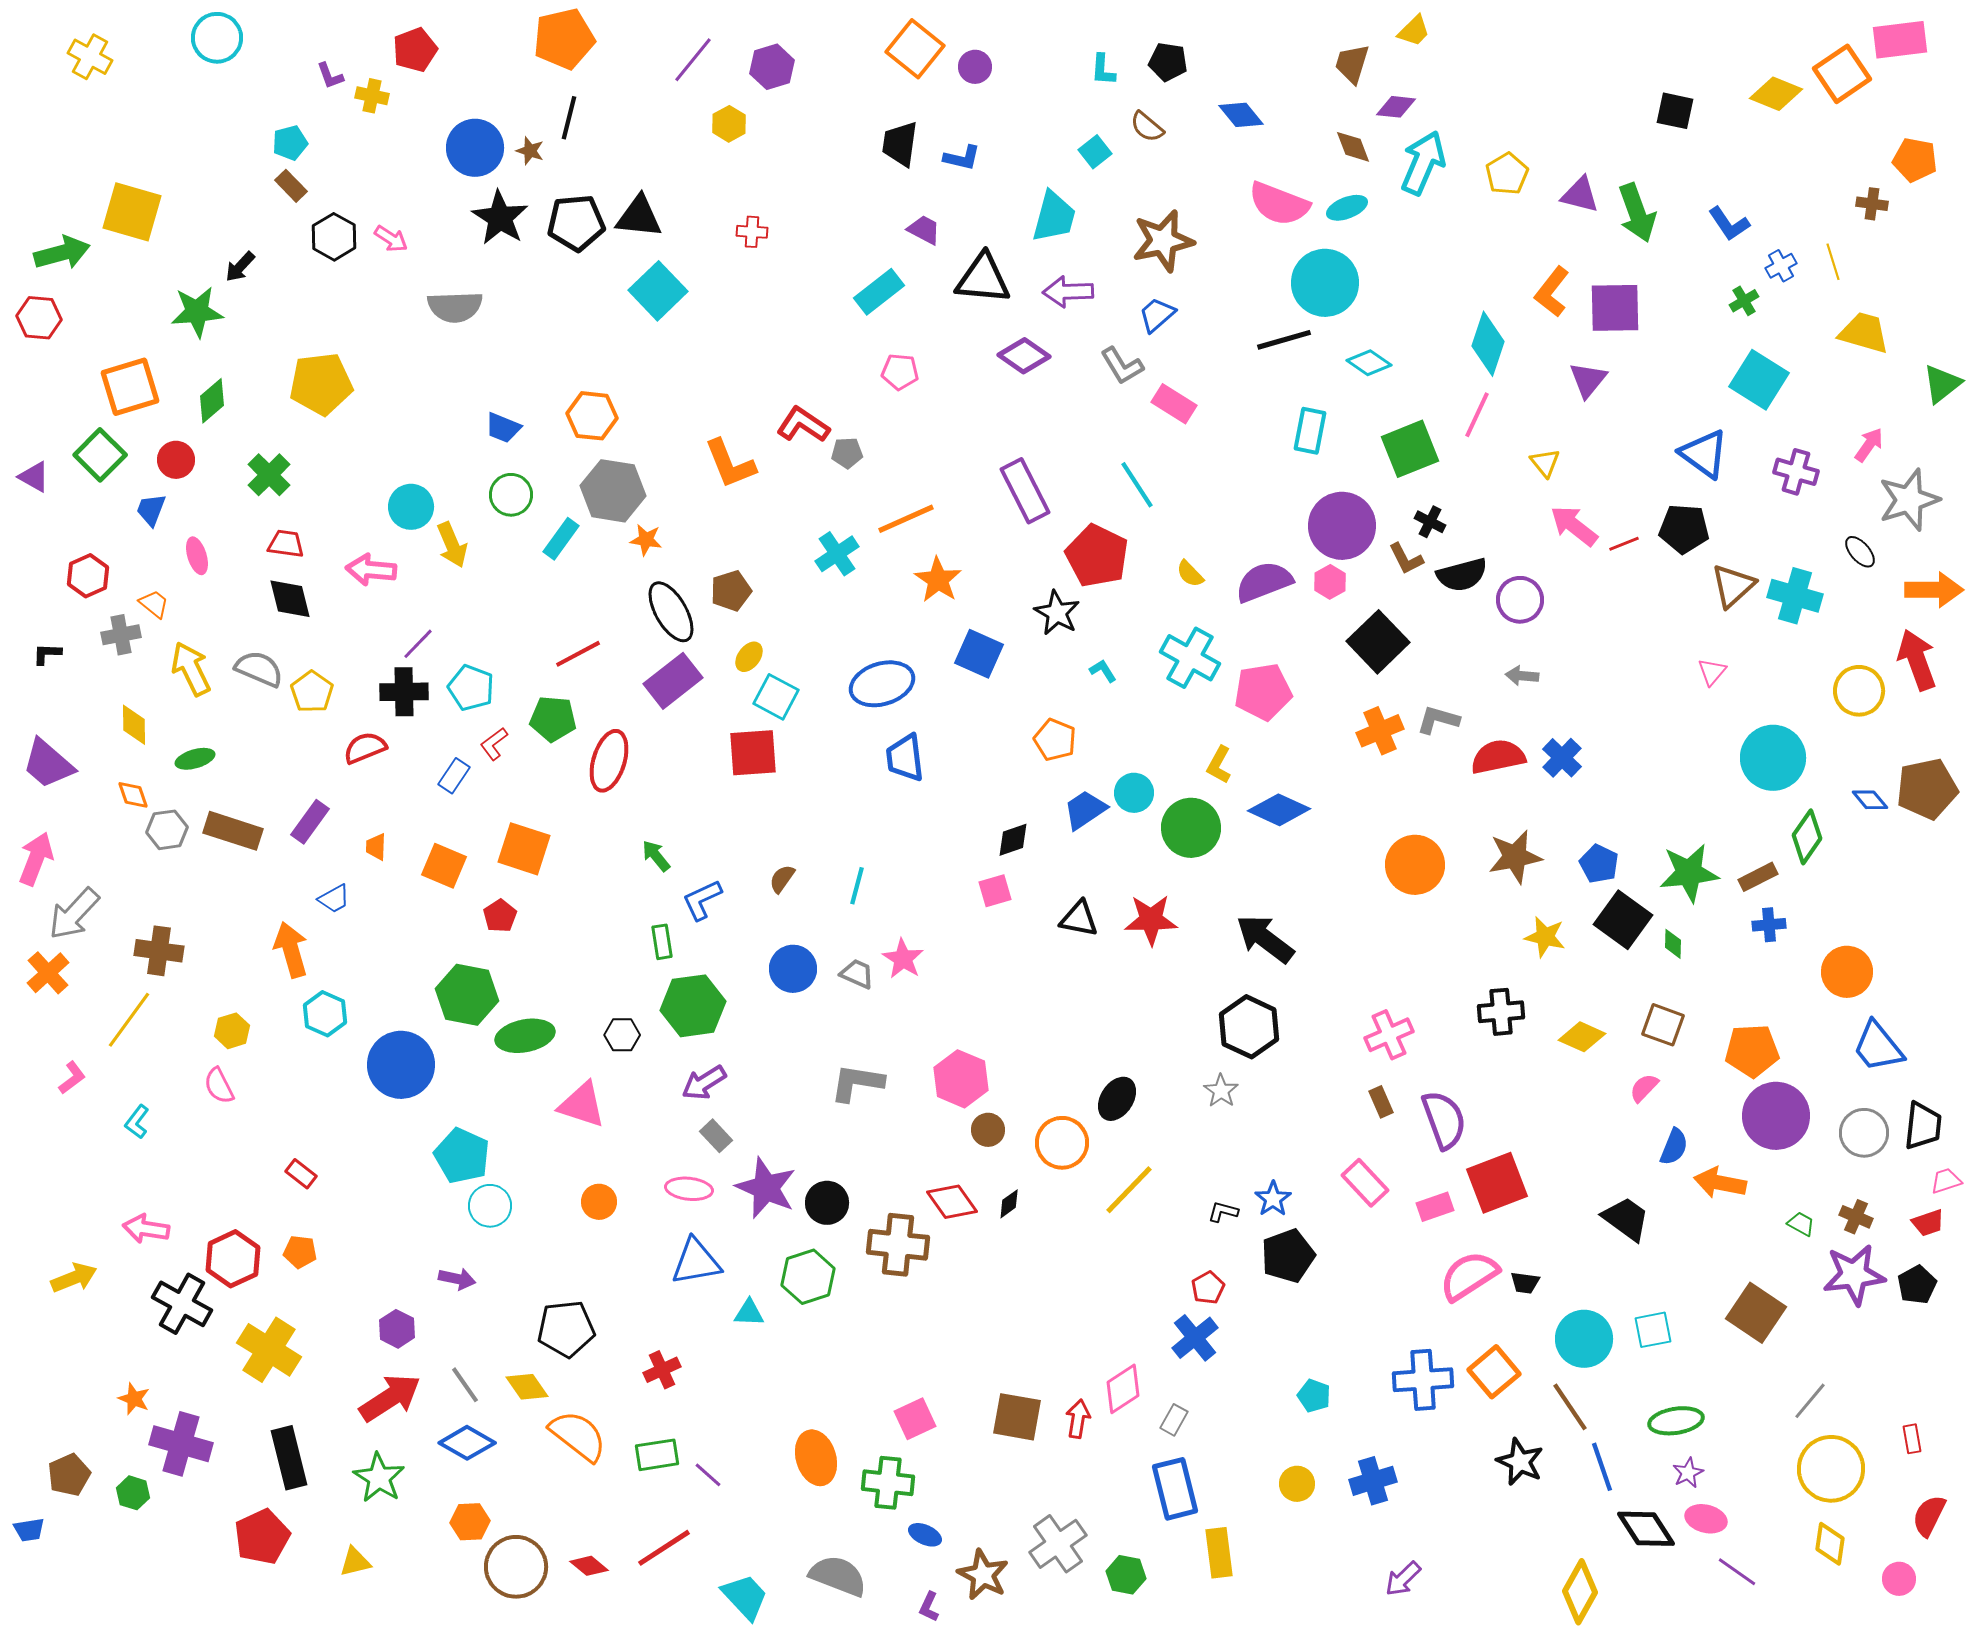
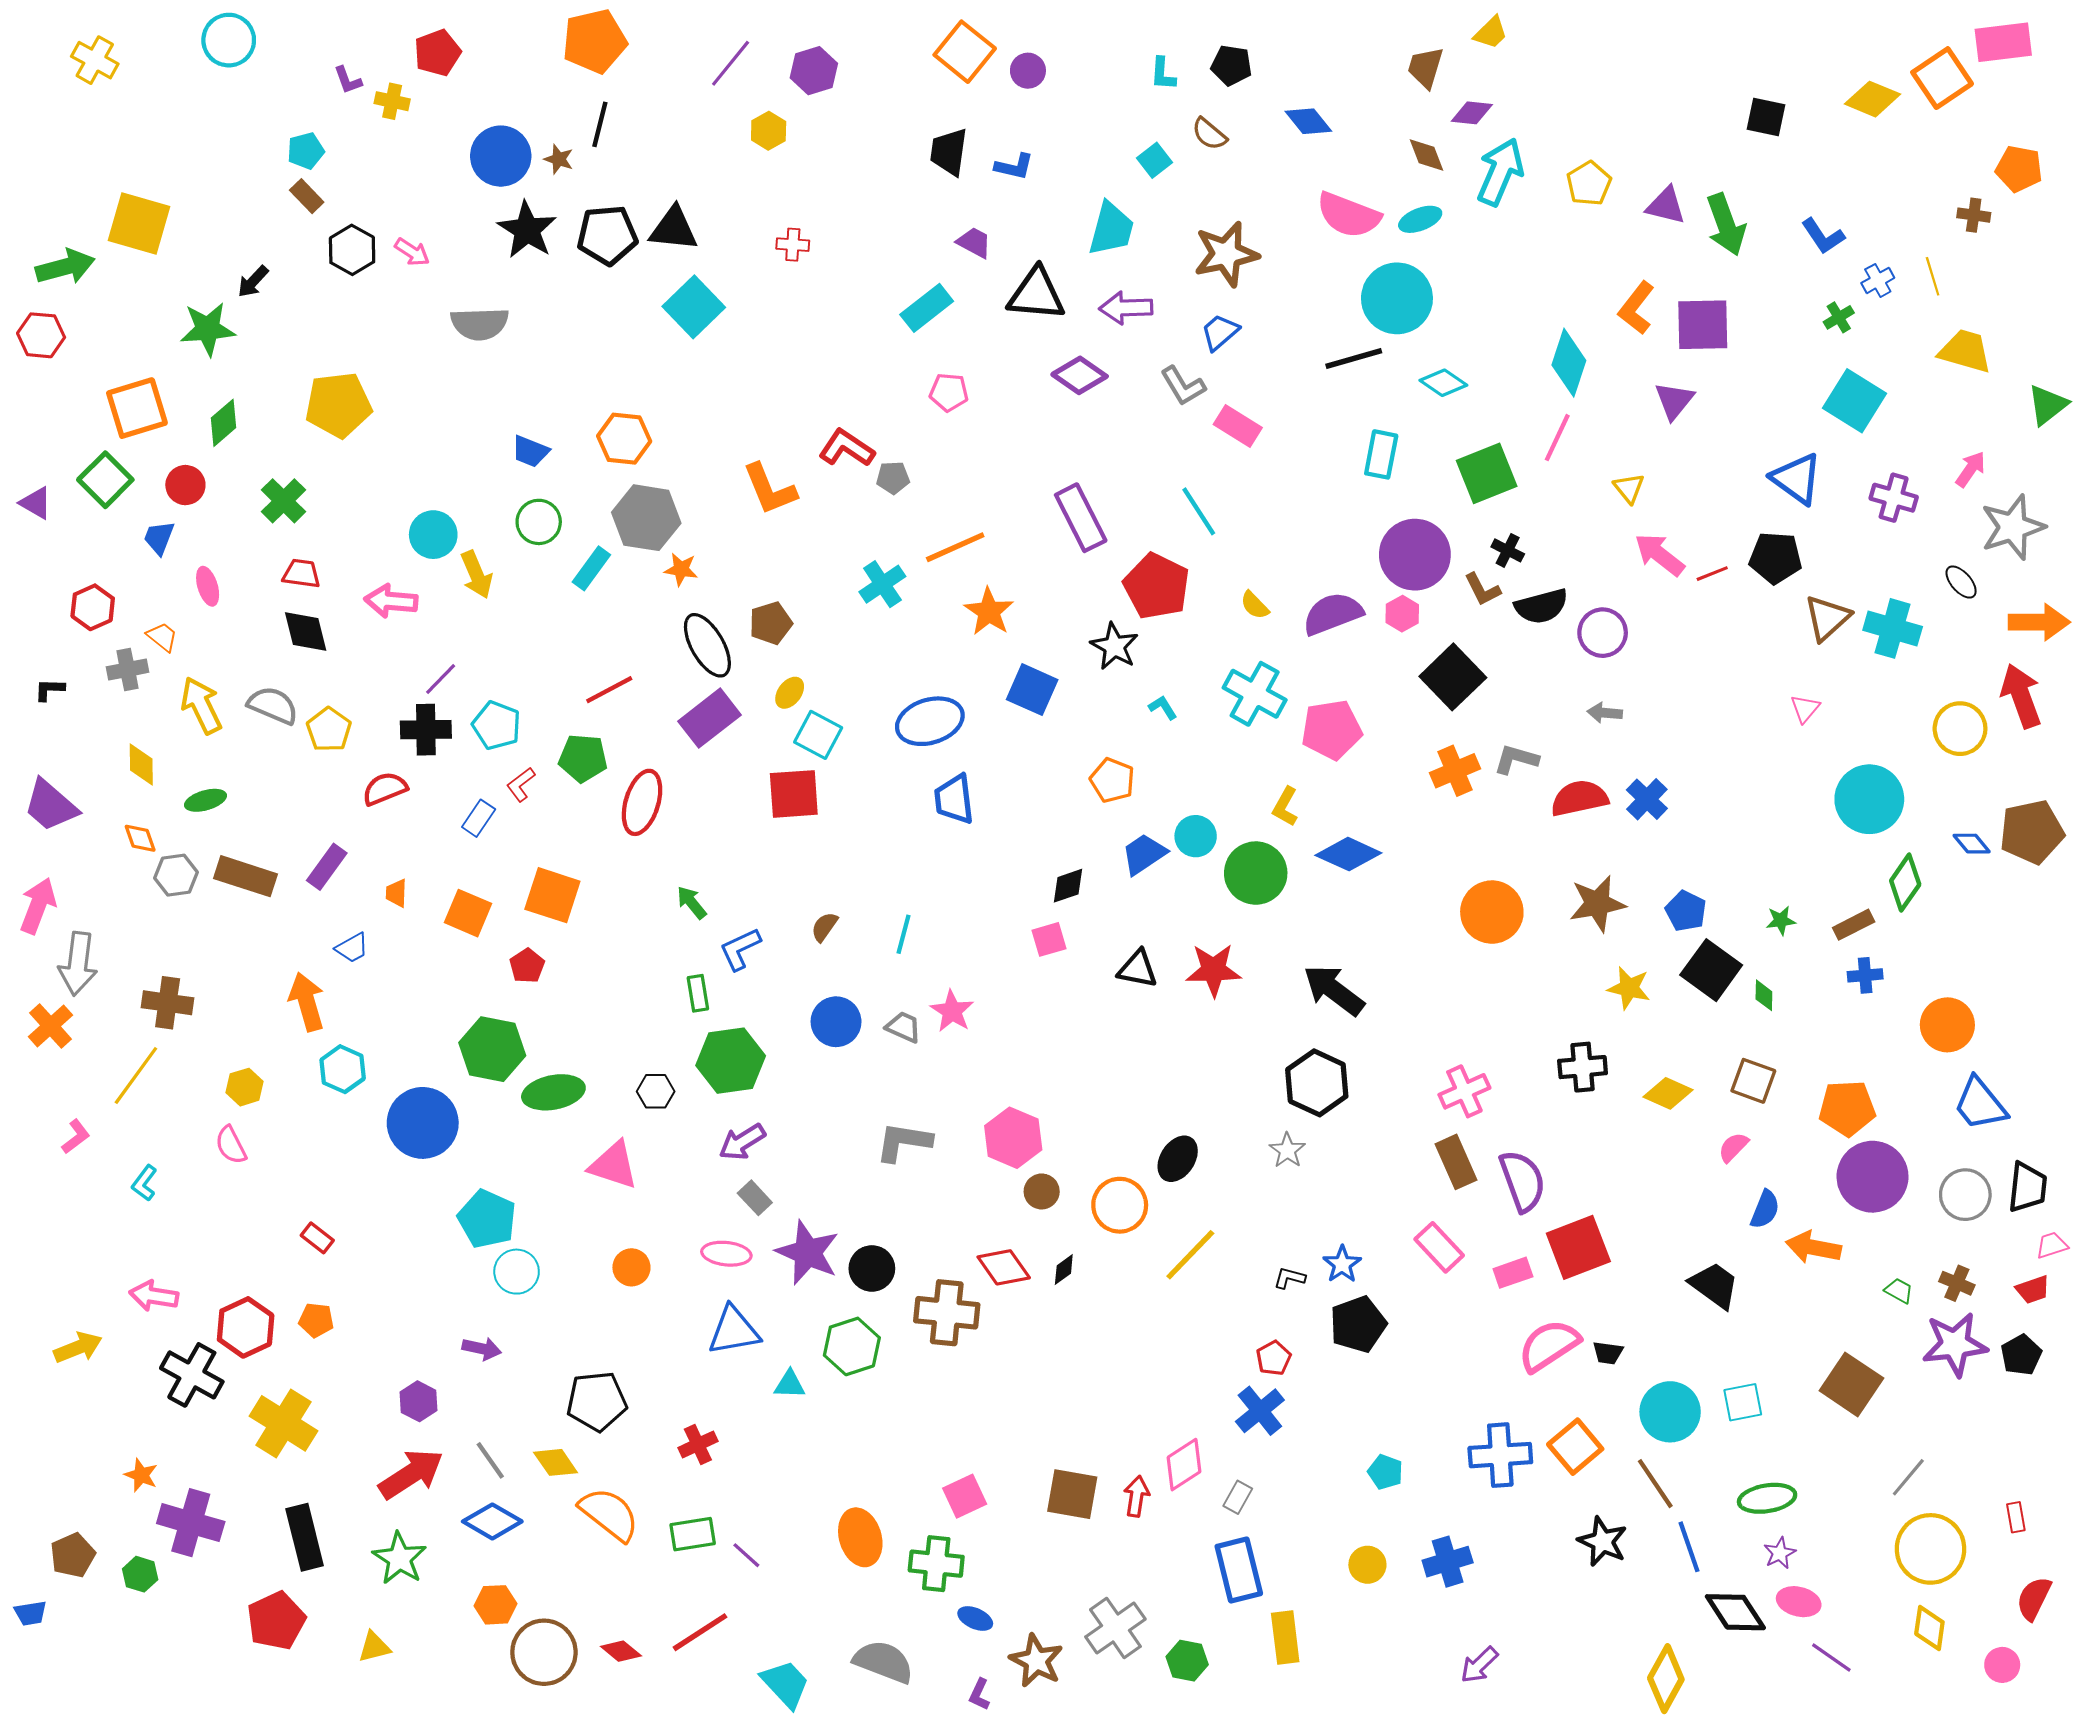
green star: (1689, 873) -> (1781, 920), size x0.5
gray arrow: (74, 914) -> (78, 964), turned -36
brown rectangle: (1381, 1102) -> (1456, 1162), size x1.6

